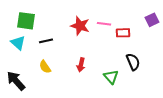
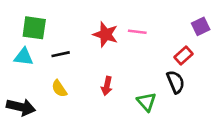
red rectangle: (123, 33) -> (184, 56), moved, turned -40
cyan triangle: (18, 43) -> (24, 57), turned -35
black arrow: (16, 81) -> (21, 107), turned 145

